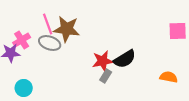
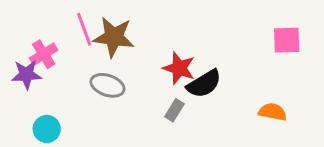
gray ellipse: (50, 43) -> (107, 85), moved
red star: (103, 61) -> (179, 68), moved, turned 30

